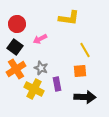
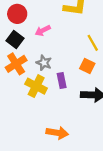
orange square: (80, 71) -> (87, 66), turned 32

